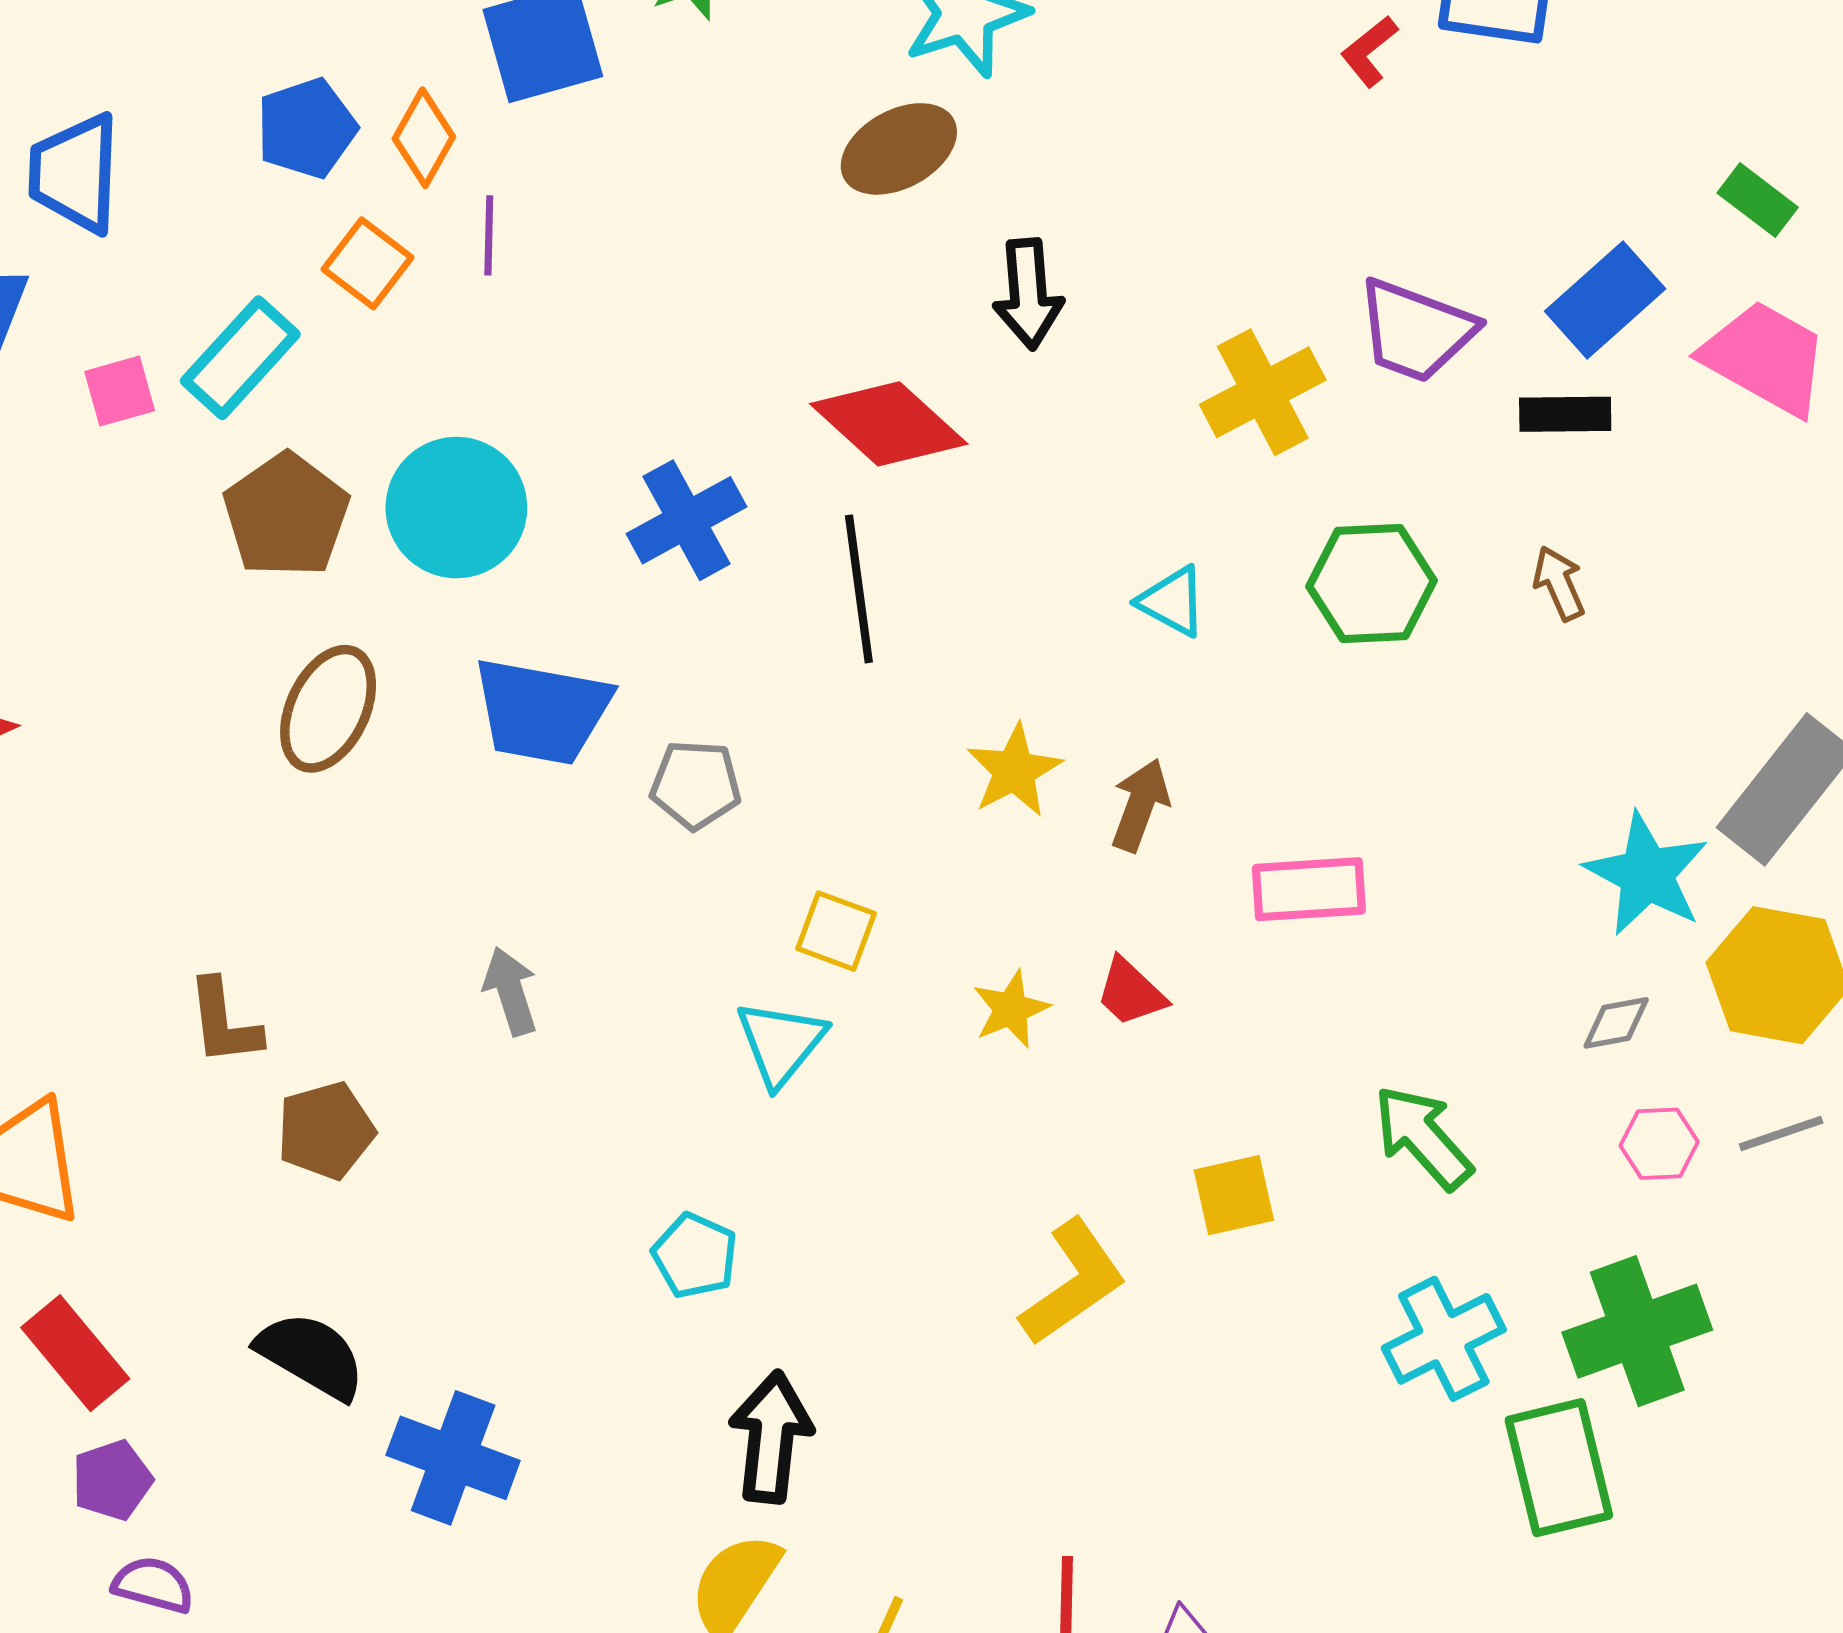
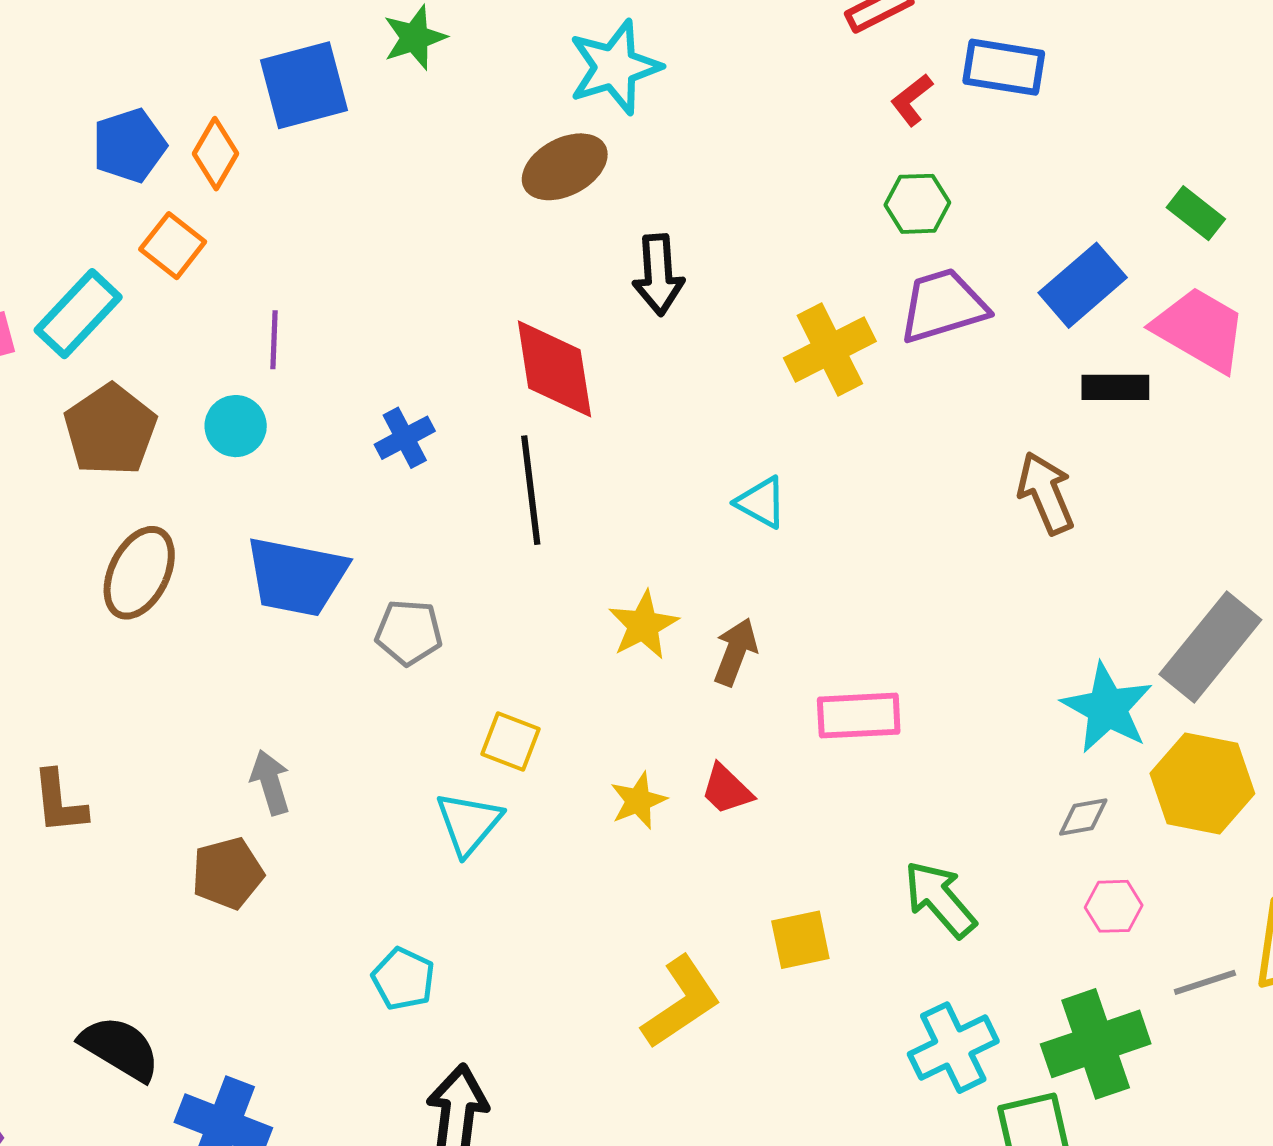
purple line: (489, 235) -> (274, 340), moved
purple trapezoid: (1416, 331) -> (943, 306), turned 142
black rectangle: (1565, 414) -> (1115, 387), moved
red diamond: (889, 424) -> (554, 369), turned 38
cyan circle: (456, 508) -> (236, 426), size x0.6
blue cross: (686, 520) -> (405, 438), size x0.7
green hexagon: (1371, 583) -> (917, 204), moved, size x0.7
brown arrow: (1559, 583) -> (1046, 493), size x1.5
brown pentagon: (326, 1131) -> (228, 873), moved
gray line: (1781, 1134) -> (1205, 982), moved

